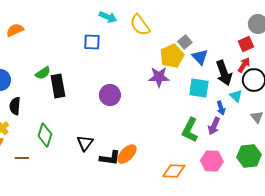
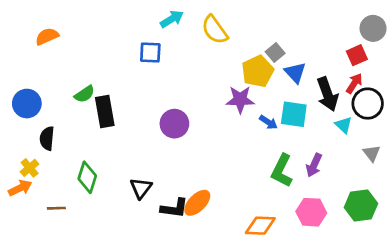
cyan arrow: (108, 17) -> (172, 19), turned -54
blue arrow: (221, 108) -> (268, 122), moved, turned -40

